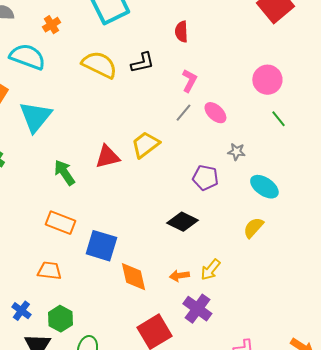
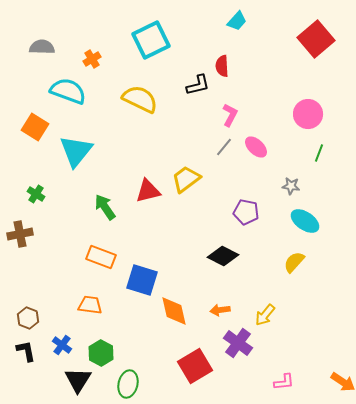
black L-shape: (142, 63) -> (198, 85), moved
green line: (278, 119) -> (319, 153), turned 60
gray star: (236, 152) -> (291, 186), moved
yellow arrow: (210, 270) -> (265, 315), moved

